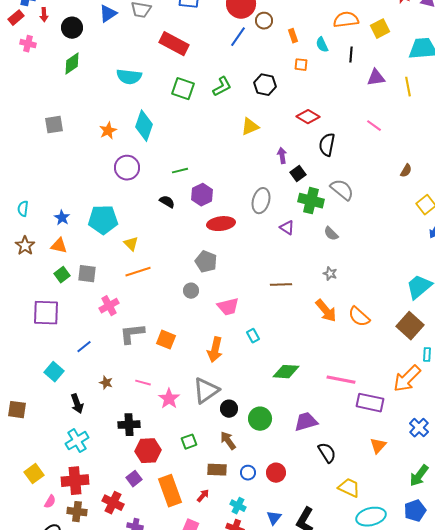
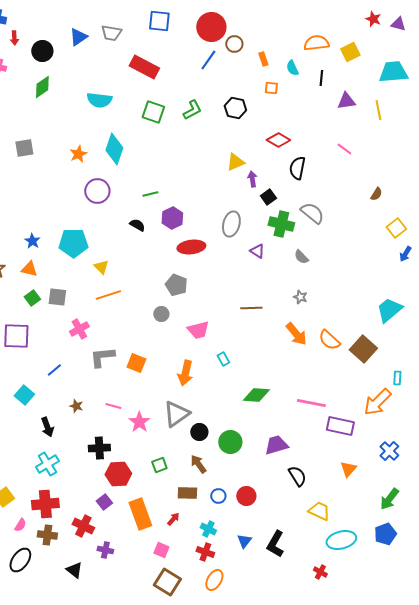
yellow triangle: (250, 127) -> (235, 162), moved
brown square: (410, 326) -> (363, 349), moved

